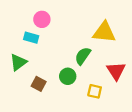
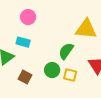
cyan rectangle: (31, 38) -> (23, 42), moved
yellow square: (95, 91) -> (70, 75), moved

